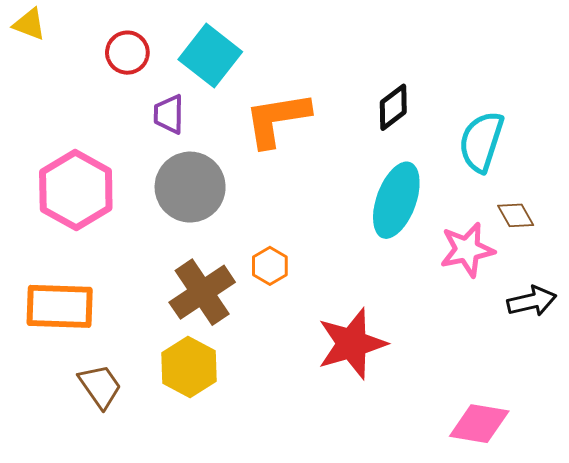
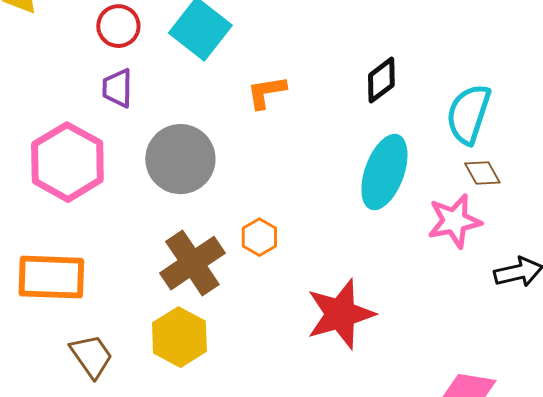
purple trapezoid: (169, 114) -> (117, 88), moved
orange L-shape: (277, 119) -> (266, 92), size x0.6
brown diamond: (516, 215) -> (482, 173), moved

